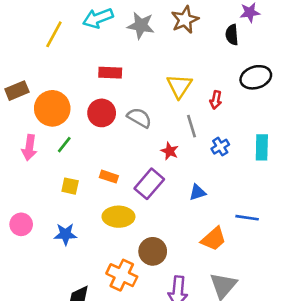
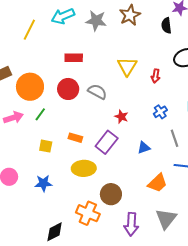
gray line: (191, 126) -> (174, 138), moved
pink arrow: (29, 148) -> (13, 118), turned -114

